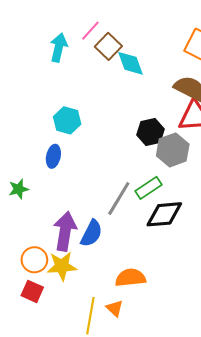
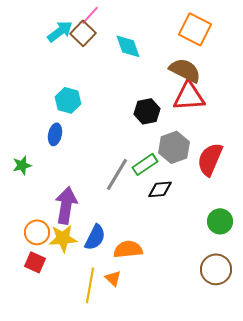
brown square: (108, 46) -> (83, 33), moved
cyan arrow: (59, 48) -> (60, 31), turned 40
gray hexagon: (173, 150) -> (174, 147), moved
black diamond: (164, 214) -> (160, 189), size x0.7
blue semicircle: (91, 233) -> (95, 237), moved

